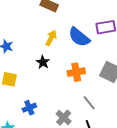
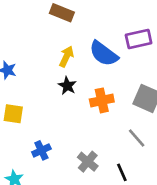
black star: (43, 62) -> (67, 86), moved
gray line: (89, 103) -> (137, 138), moved

